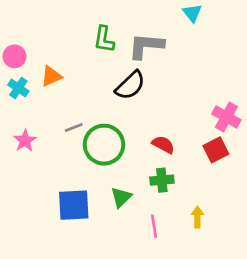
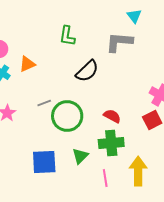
gray L-shape: (146, 46) -> (119, 42), moved
green cross: (162, 180) -> (111, 143), size x1.4
yellow arrow: (197, 217) -> (138, 171), size x1.8

